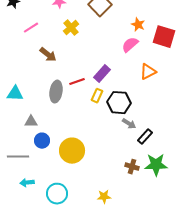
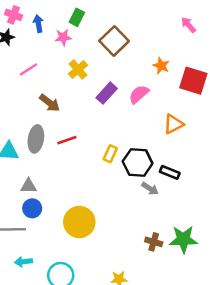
pink semicircle: (130, 45) -> (139, 94), moved
purple rectangle: (102, 74) -> (107, 93), moved
red line: (77, 82) -> (67, 140), moved
gray ellipse: (56, 92) -> (36, 139), moved
black rectangle: (145, 137) -> (170, 172), moved, turned 70
blue circle: (42, 141) -> (32, 208), moved

